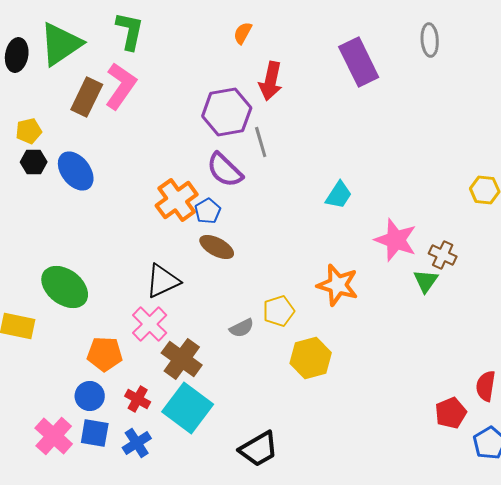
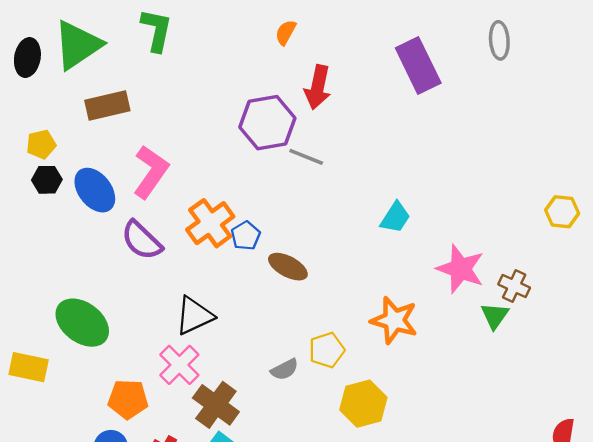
pink L-shape: (121, 86) -> (151, 172), moved
brown rectangle: (87, 97) -> (107, 105), turned 51
gray line: (261, 142) -> (306, 157), turned -52
purple semicircle: (225, 170) -> (142, 240), moved
brown ellipse: (217, 247) -> (288, 267), moved

